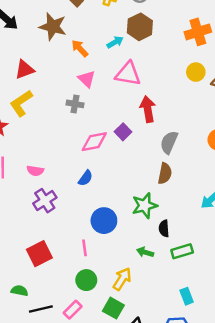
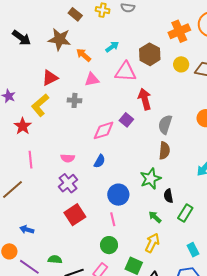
brown hexagon: (140, 27) -> (150, 54), moved
red triangle: (25, 69) -> (50, 78), moved
pink triangle: (87, 79) -> (92, 80), turned -49
gray cross: (75, 104) -> (75, 100), moved
pink semicircle: (35, 171) -> (68, 158), moved
pink line: (84, 248) -> (113, 219), moved
green rectangle: (182, 251) -> (185, 213), turned -36
green arrow: (145, 252) -> (155, 217), turned 32
red square: (39, 254) -> (75, 215), moved
yellow arrow: (122, 279) -> (152, 243), moved

